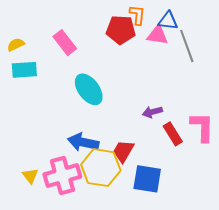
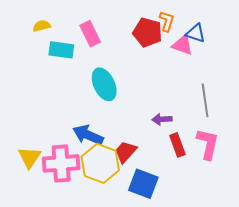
gray line: (187, 46) -> (205, 100), moved
cyan rectangle: (24, 70) -> (61, 50), moved
yellow triangle: (30, 176) -> (30, 157), size x1.4

